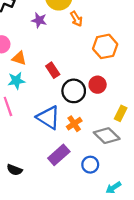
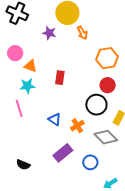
red rectangle: (53, 70) -> (60, 78), turned 40
red circle: (98, 85) -> (108, 85), moved
black circle: (74, 91) -> (96, 105), moved
blue triangle: (48, 117) -> (55, 119), size x0.6

